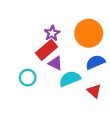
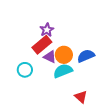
orange circle: (89, 33) -> (64, 55), moved, size x0.7
red triangle: (94, 91) -> (81, 97), moved

